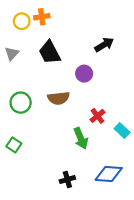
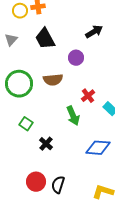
green circle: (21, 103) -> (19, 84), size x1.4
green square: (14, 145) -> (26, 124), moved
black cross: (67, 180) -> (46, 144), moved, turned -32

